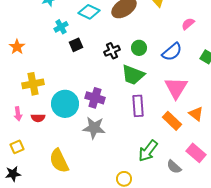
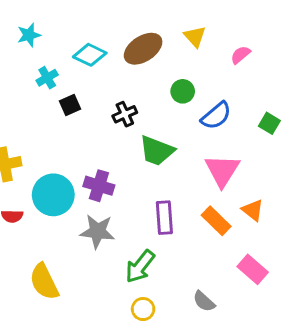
pink semicircle: (188, 24) -> (240, 55), moved
green circle: (139, 48) -> (183, 91), moved
purple rectangle: (138, 106) -> (164, 218), moved
green arrow: (148, 151) -> (140, 266), moved
gray semicircle: (174, 167) -> (204, 301), moved

